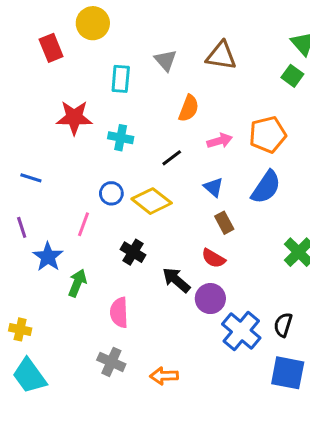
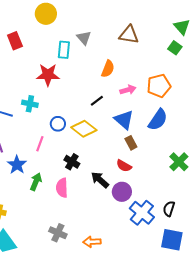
red rectangle: (51, 48) -> (15, 41), moved
gray triangle: (166, 60) -> (84, 38), moved
red star: (74, 118) -> (48, 75), moved
cyan cross: (121, 138) -> (30, 104), moved
blue triangle: (213, 187) -> (124, 120), size x1.5
pink semicircle: (119, 312) -> (62, 188), moved

